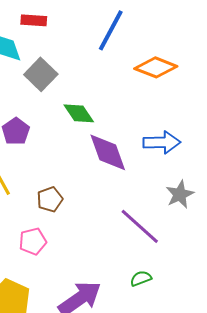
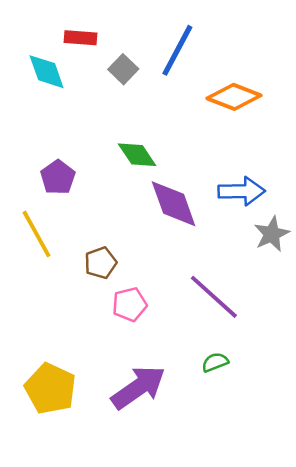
gray square: (41, 74) -> (123, 69), moved, size x0.7
gray star: (180, 194) -> (272, 234), moved
pink pentagon: (33, 241) -> (130, 304), moved

